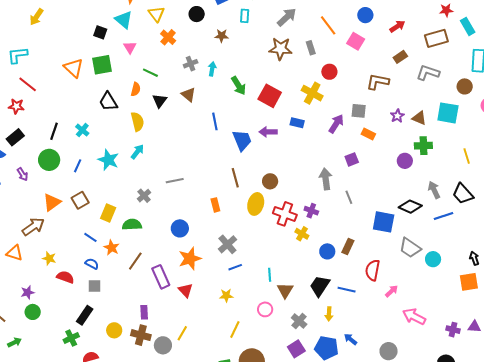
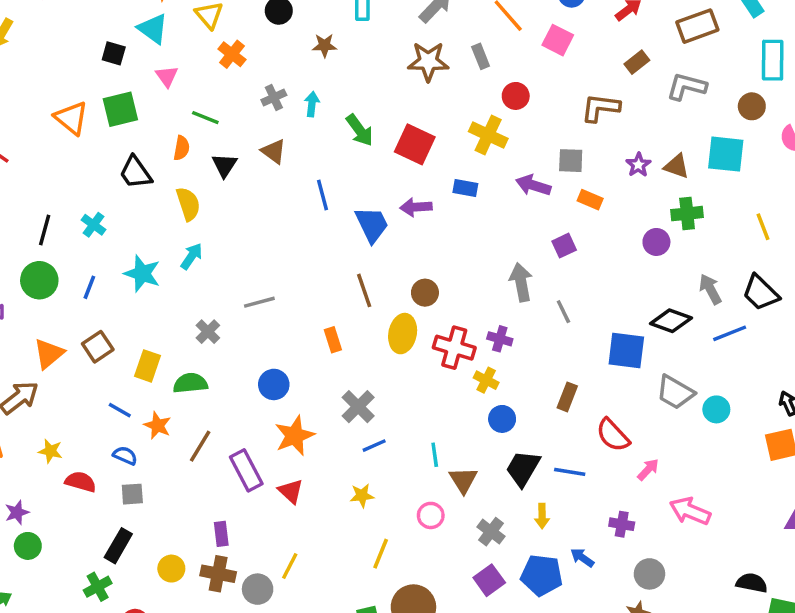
purple arrow: (336, 124) -> (533, 185), turned -102
blue circle: (327, 251) -> (502, 419), moved
red semicircle: (373, 270) -> (613, 435), turned -50
purple cross: (453, 330) -> (622, 524), moved

